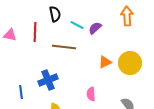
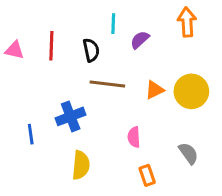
black semicircle: (55, 14) -> (91, 50), moved
cyan line: (77, 25) -> (113, 24), moved, turned 64
brown line: (64, 47) -> (107, 84), moved

